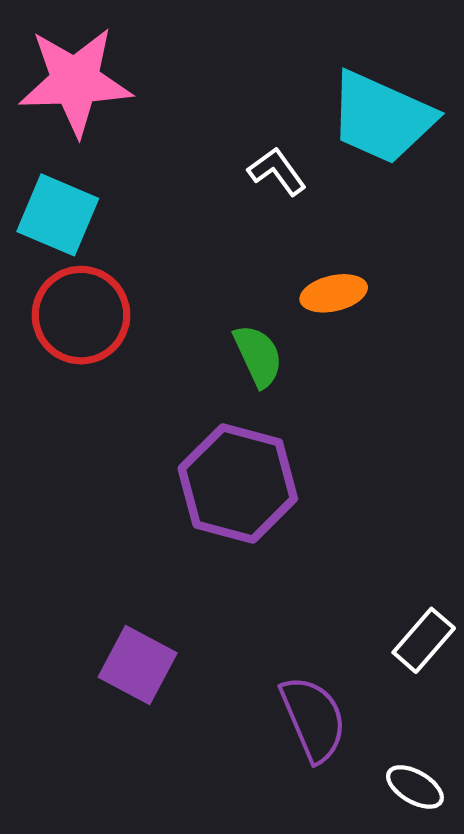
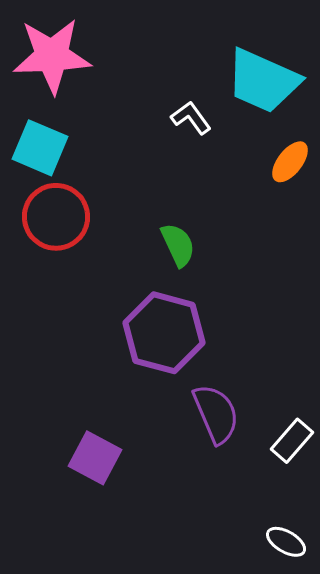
orange ellipse: (334, 293) -> (290, 162), moved, turned -39
purple semicircle: (313, 719) -> (216, 414), moved

